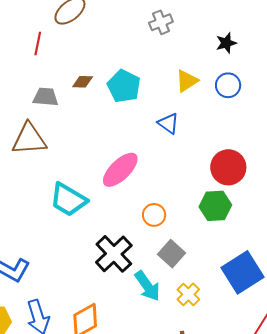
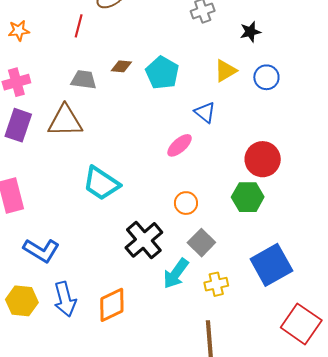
black star: (226, 43) -> (250, 32), moved
pink ellipse: (120, 170) -> (180, 145), moved, size x0.7
cyan arrow: (147, 286) -> (176, 274), turned 68
yellow cross: (188, 294) -> (216, 284), turned 30

